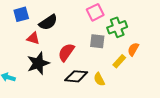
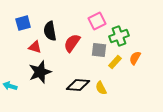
black semicircle: (48, 22) -> (50, 31), turned 114
red semicircle: (66, 52) -> (72, 43), moved
yellow rectangle: (119, 61) -> (115, 62), moved

